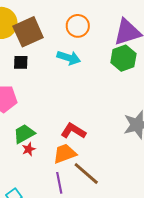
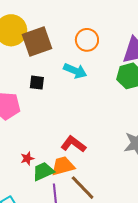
black square: (21, 62) -> (37, 83), moved
green trapezoid: (24, 134) -> (43, 171), moved

